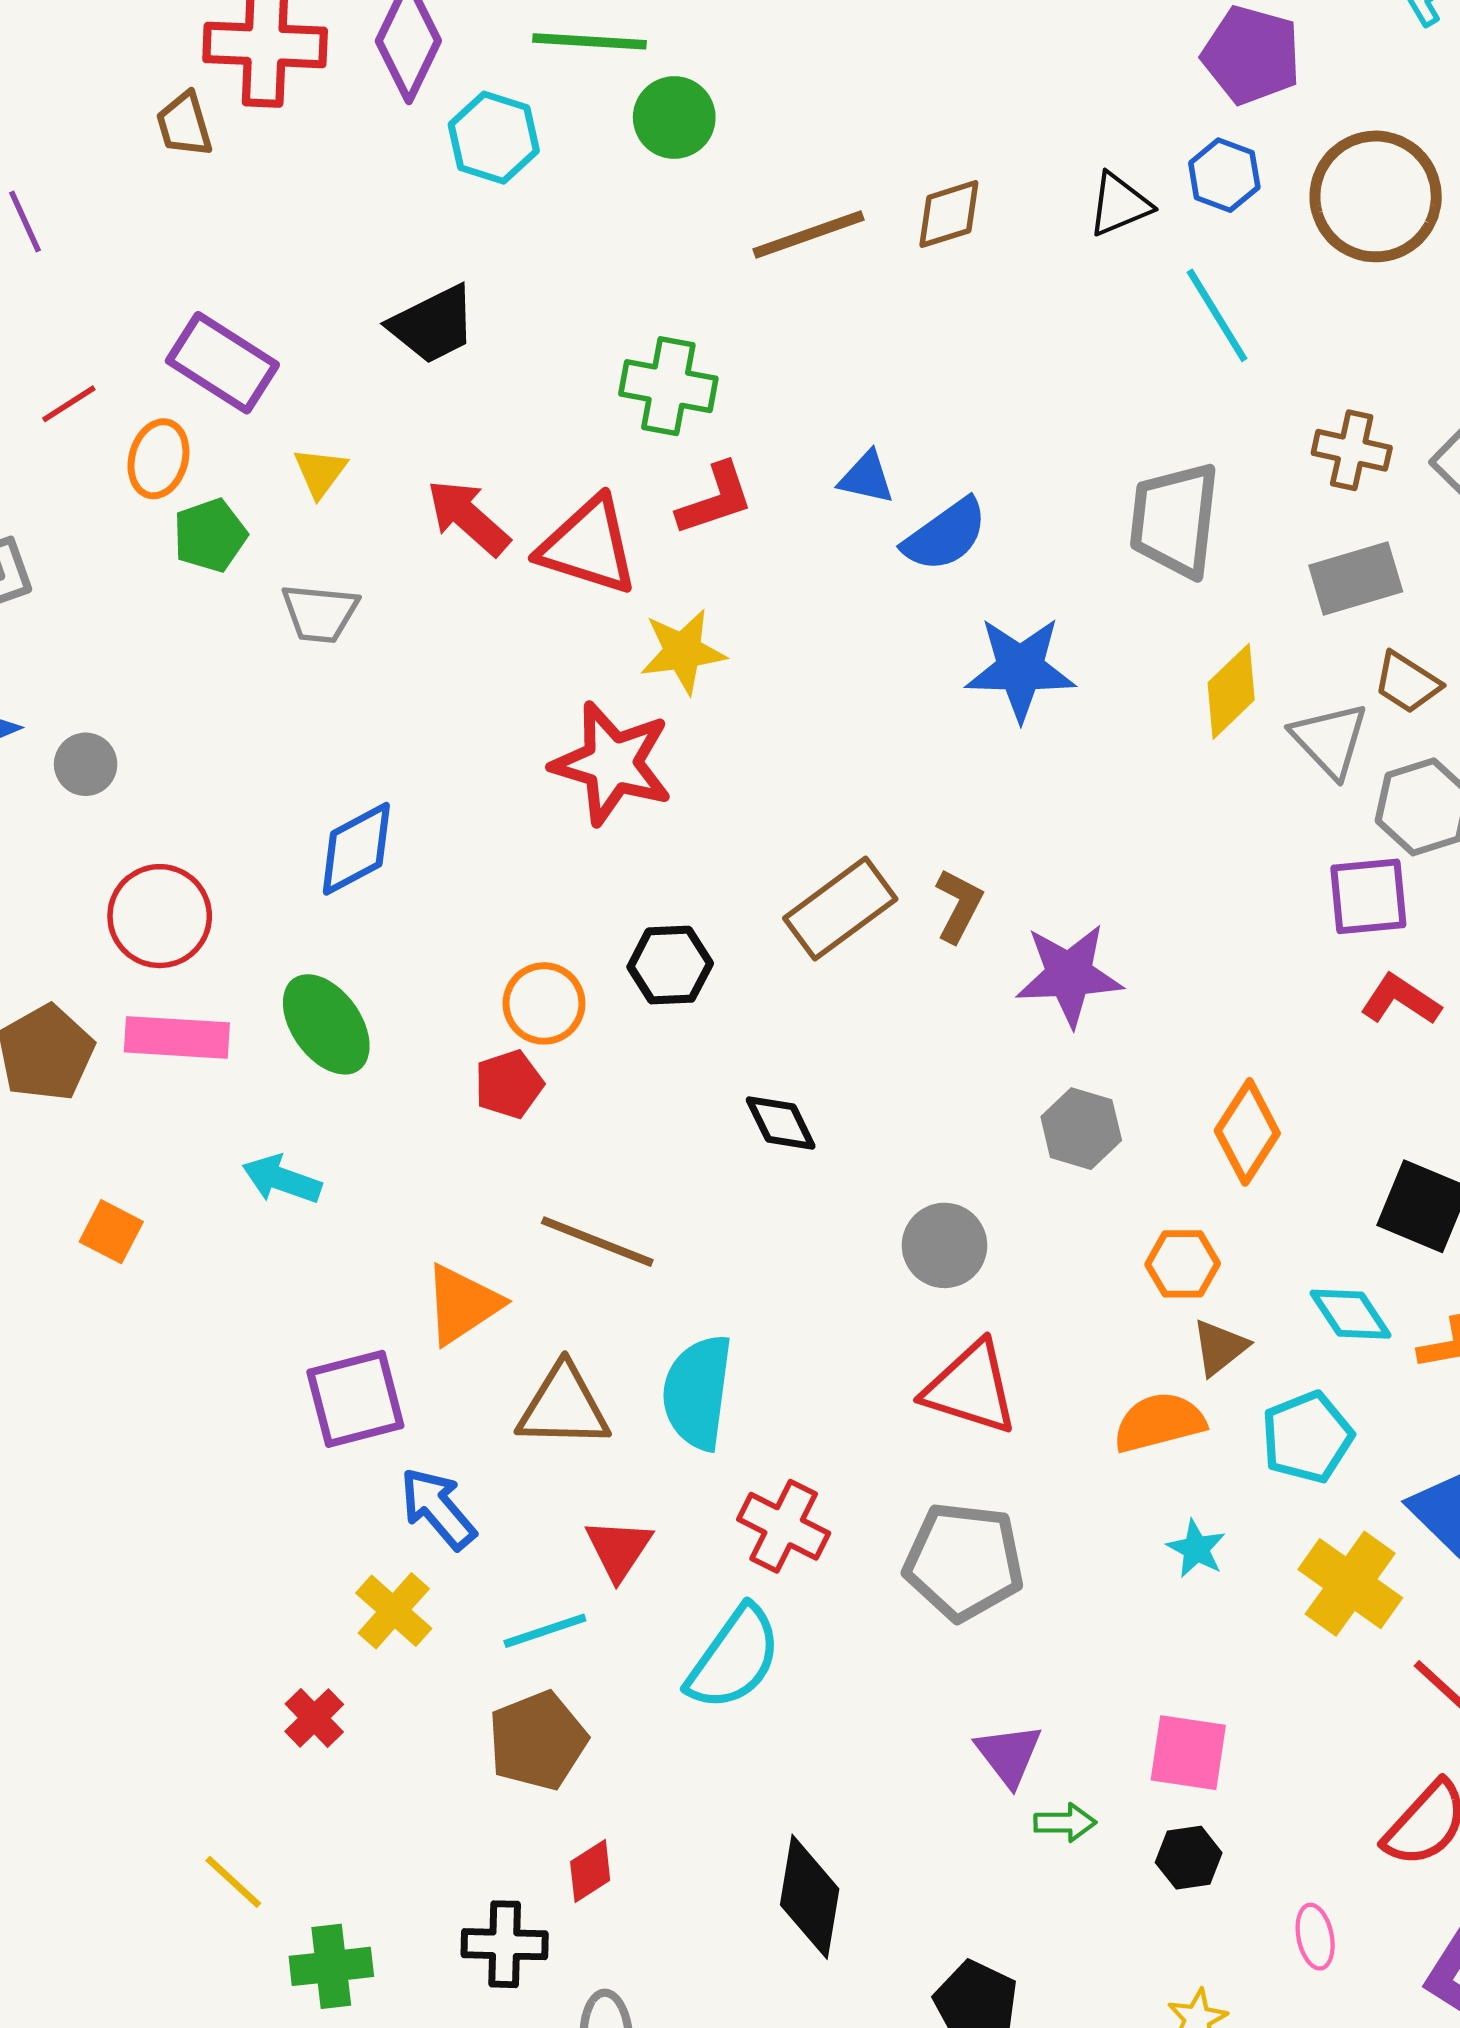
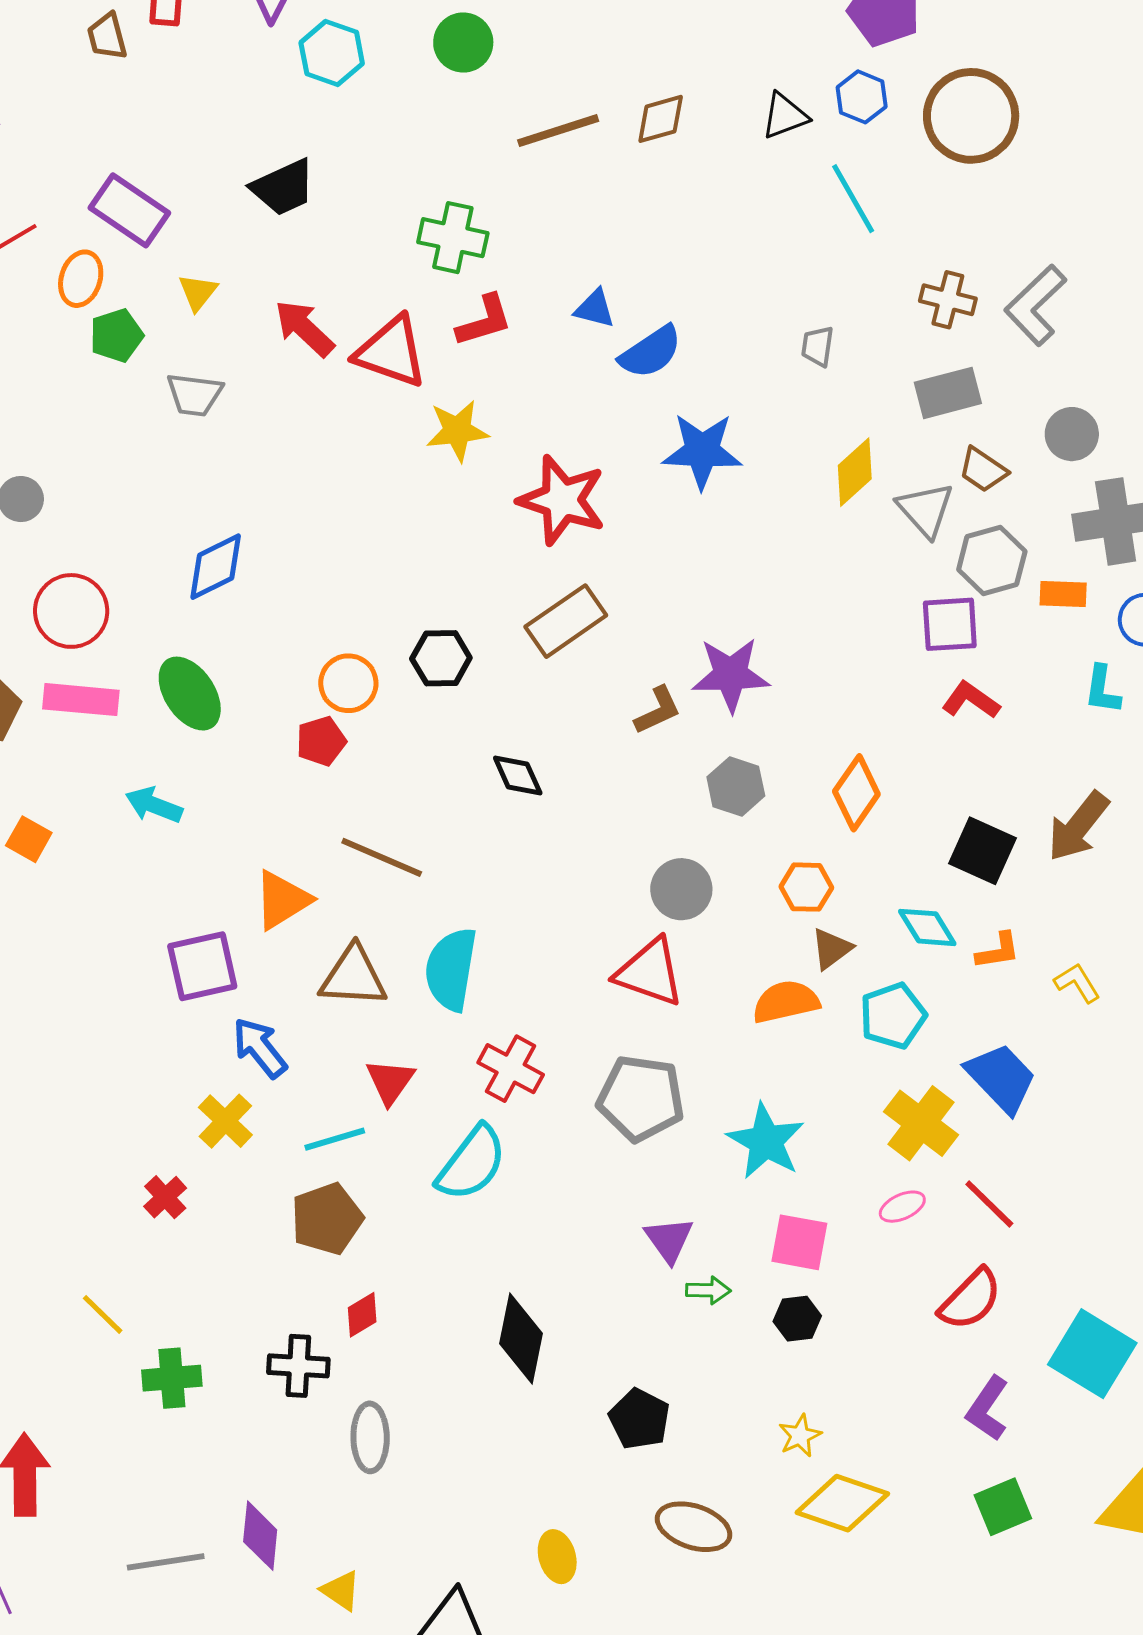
gray trapezoid: (1175, 520) -> (818, 346), size x0.5
red star: (612, 763) -> (562, 500), moved
brown L-shape: (959, 905) -> (658, 710), moved, turned 36
gray circle: (945, 1245) -> (681, 889), moved
cyan star: (1196, 1549) -> (766, 1141), moved, size x1.8
pink ellipse: (1315, 1937) -> (902, 1207), moved, turned 75

